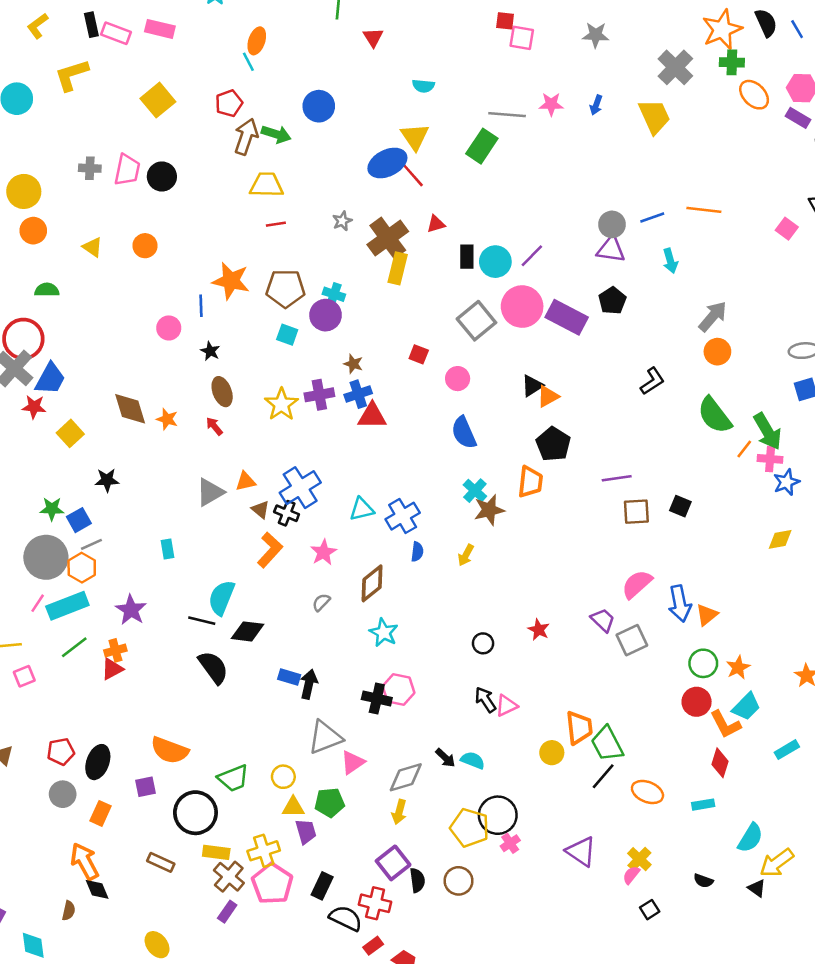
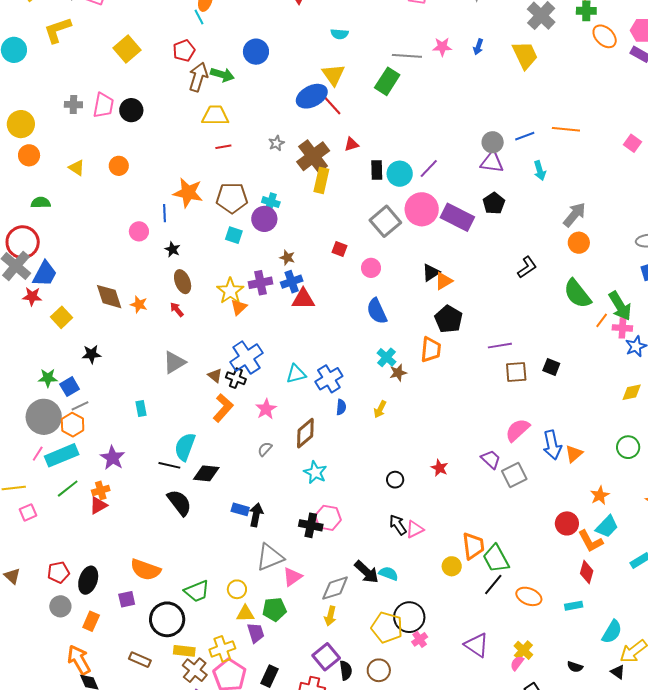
orange triangle: (246, 481) -> (239, 307), moved, turned -30
brown star: (489, 510) -> (398, 373), size x0.7
green circle: (703, 663) -> (628, 447), moved
black arrow: (445, 758) -> (367, 572), size x1.5

